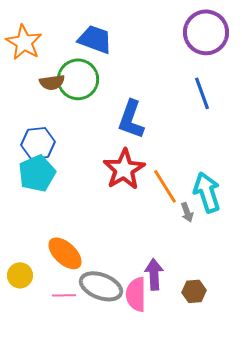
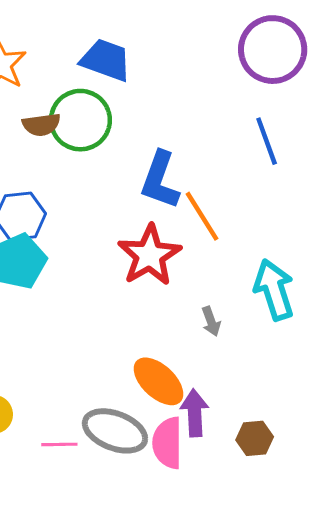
orange line: (165, 186) -> (202, 216), moved
gray arrow: (187, 212) -> (211, 321), moved
orange ellipse: (65, 253) -> (158, 381), moved

